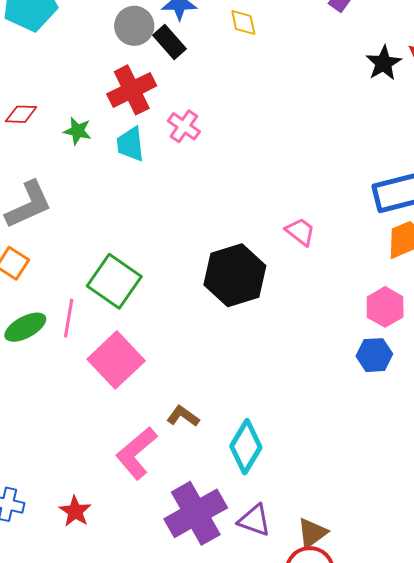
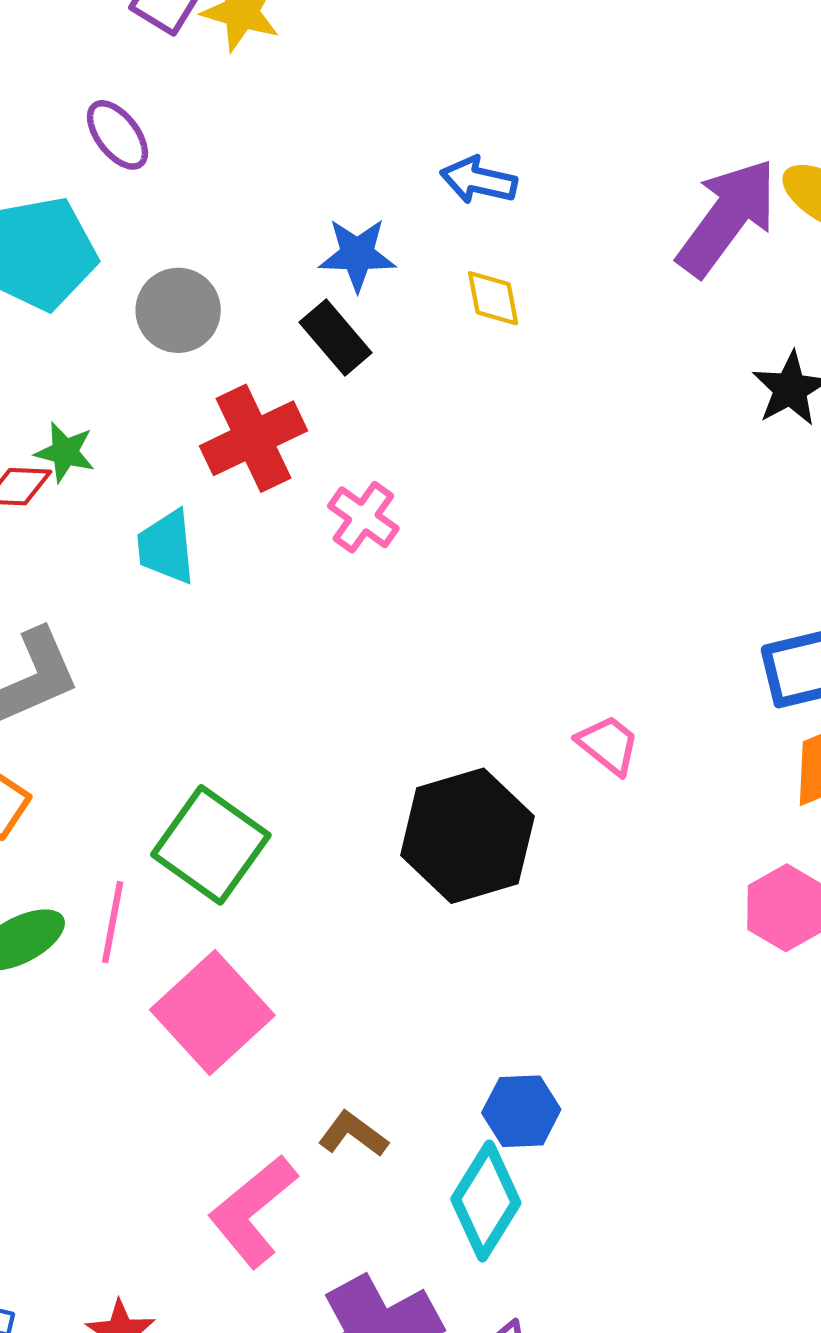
gray circle: (134, 26) -> (178, 310), moved
green star: (78, 131) -> (65, 452), moved
cyan trapezoid: (130, 144) -> (166, 547), moved
blue hexagon: (374, 355) -> (521, 1111), moved

